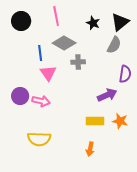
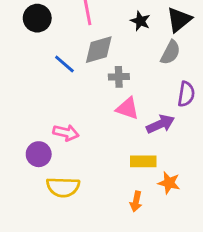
gray diamond: (64, 43) -> (99, 50), turned -45
blue line: (40, 53) -> (64, 64), turned -42
pink triangle: (48, 73) -> (127, 108), moved, turned -36
purple circle: (20, 96) -> (39, 154), moved
orange star: (120, 121) -> (169, 183), moved

